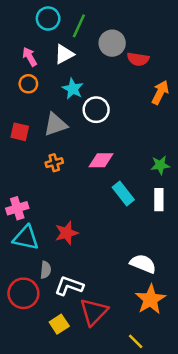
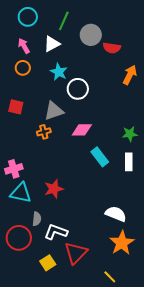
cyan circle: (48, 18) -> (28, 17), moved
gray triangle: (55, 124) -> (54, 111), moved

